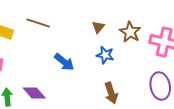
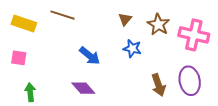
purple diamond: (34, 93) -> (83, 88), moved
brown arrow: (111, 93) -> (158, 85), moved

